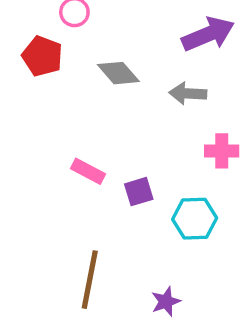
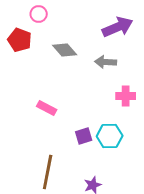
purple square: (139, 192) -> (84, 136), moved

